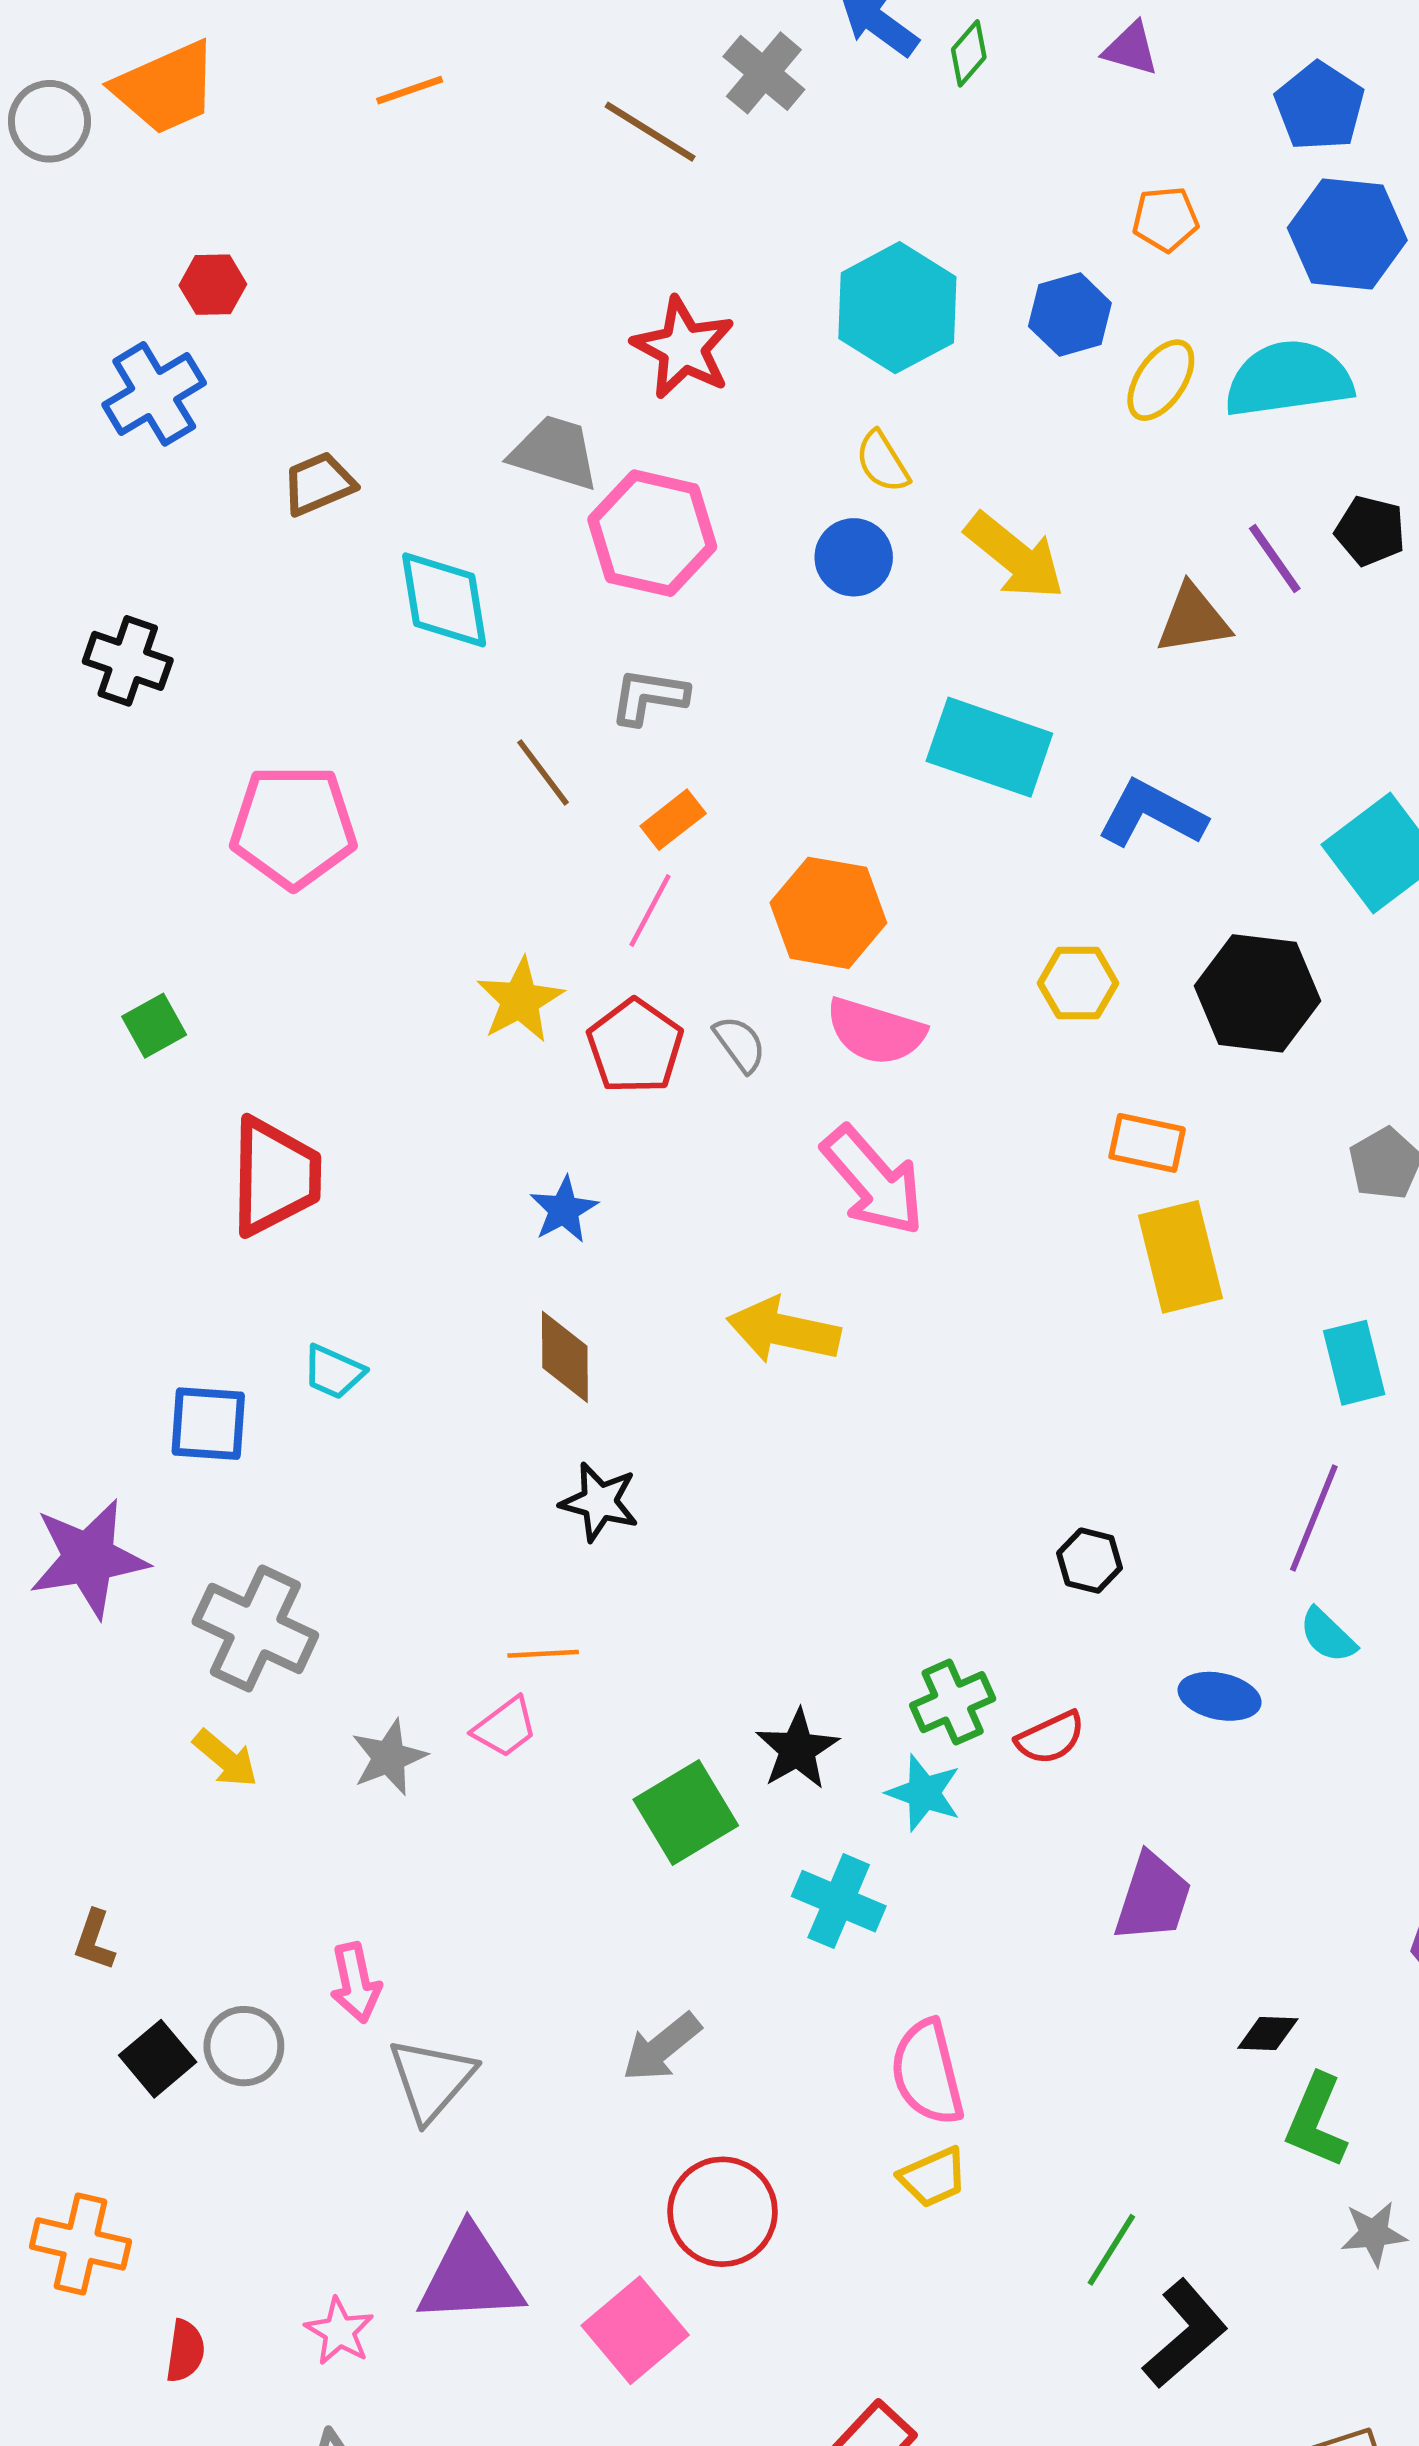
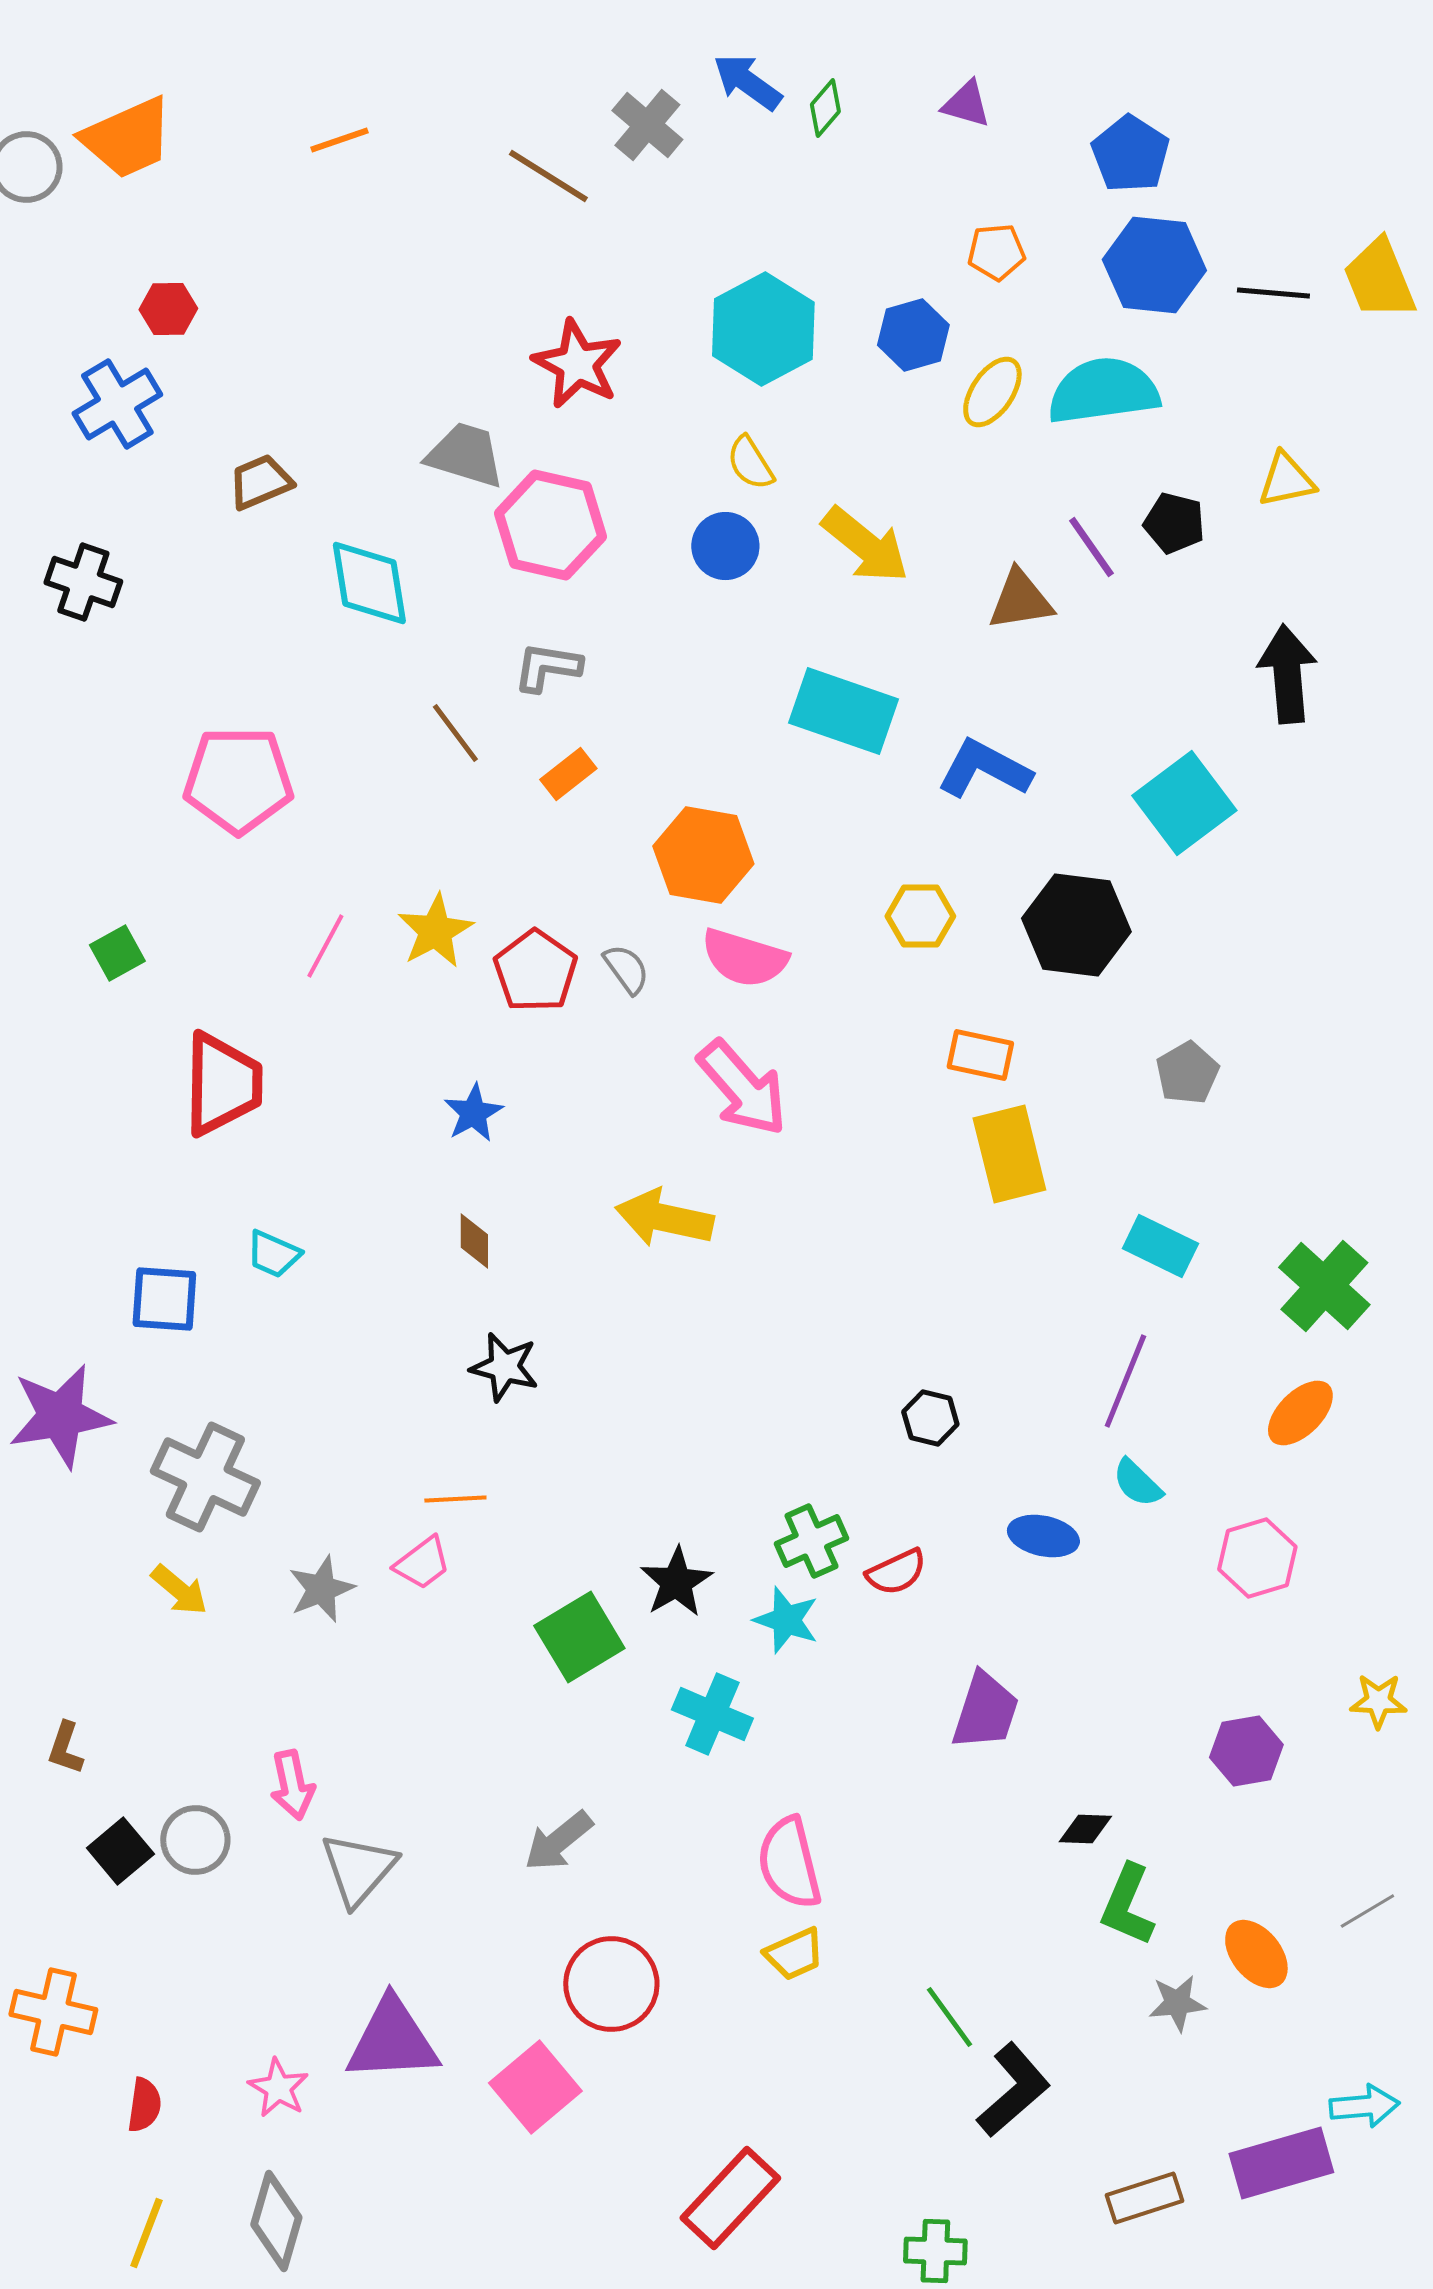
black cross: (128, 661) -> (83, 582), moved
pink line: (650, 911) -> (325, 946), moved
brown diamond: (565, 1357) -> (474, 1241), size x0.7
cyan rectangle: (1354, 1363) -> (1160, 1246), turned -50
green line: (1111, 2250) -> (949, 2017), turned -68

